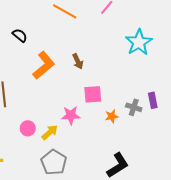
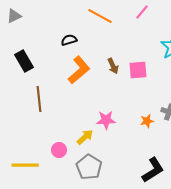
black semicircle: (20, 35) -> (69, 40), moved, turned -56
pink square: (93, 94) -> (138, 70), moved
pink circle: (28, 128) -> (59, 150), moved

